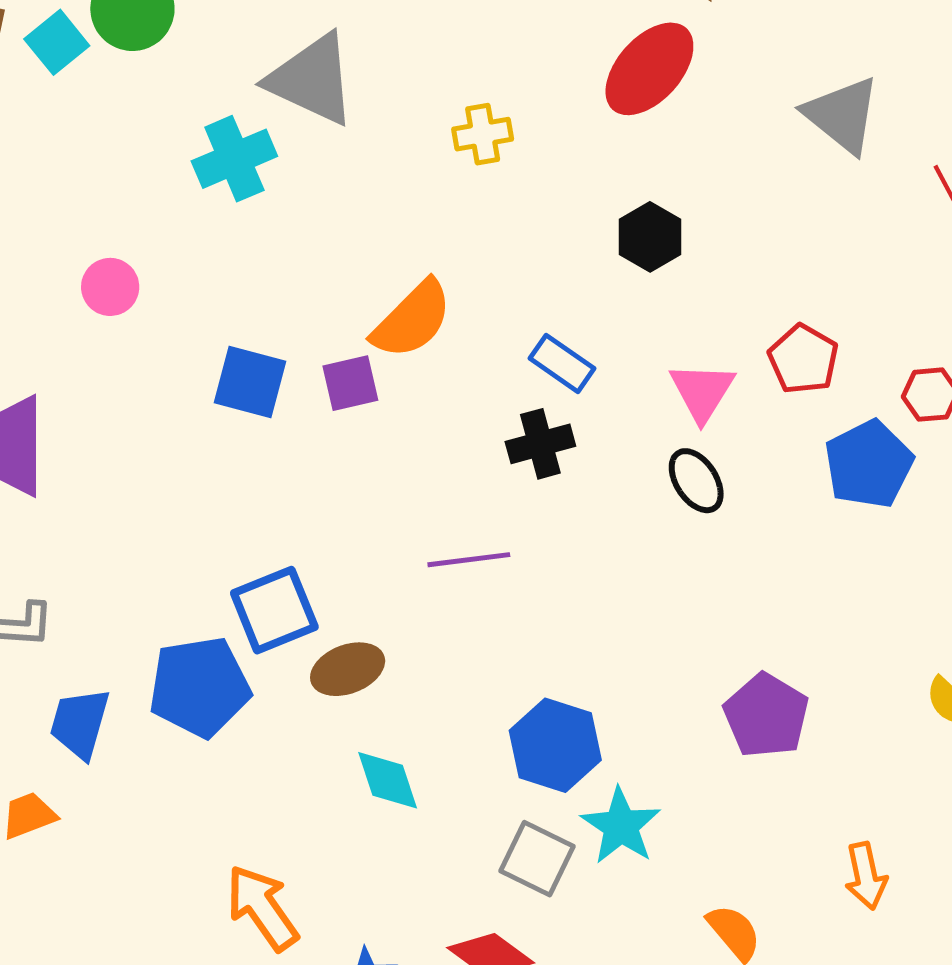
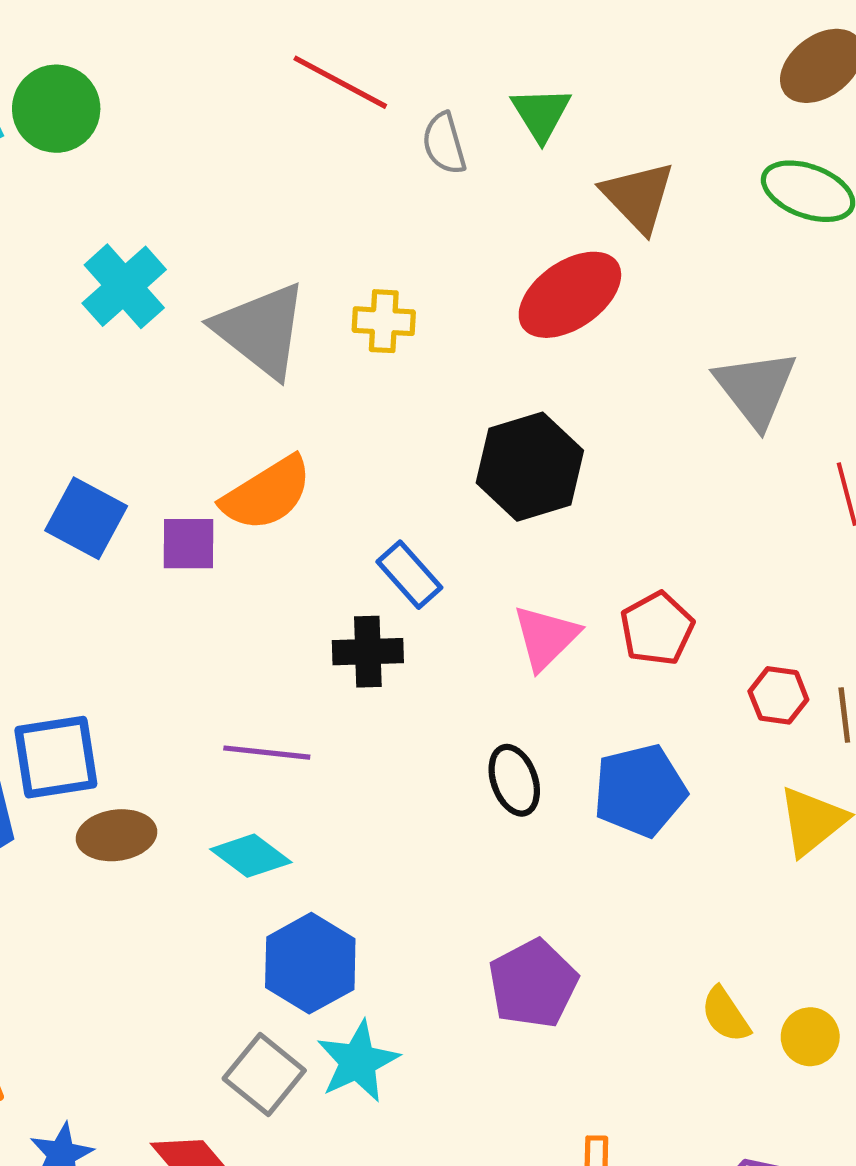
gray triangle: (312, 79) -> (261, 330), moved
cyan cross: (234, 159) -> (124, 286), turned -32
black hexagon: (650, 237) -> (530, 467), size x1.5
blue pentagon: (869, 464) -> (640, 791), moved
black ellipse: (696, 481) -> (514, 780), moved
cyan diamond: (388, 780) -> (251, 856), moved, turned -48

